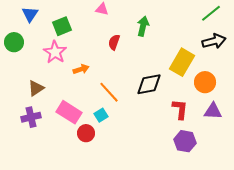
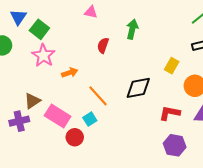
green square: (62, 26) -> (39, 29), moved, turned -30
yellow rectangle: (182, 62) -> (172, 66), size x0.6
brown triangle: (36, 88) -> (32, 101), moved
red L-shape: (180, 109) -> (170, 113), turned -85

